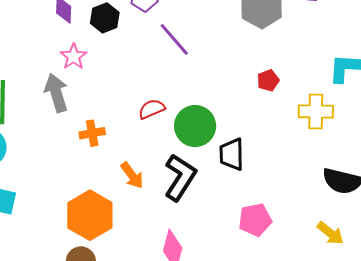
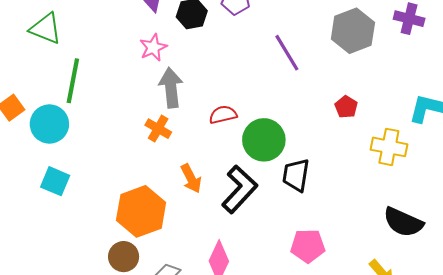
purple line: (174, 39) -> (287, 53), moved
red pentagon: (268, 80) -> (346, 107), turned -30
gray arrow: (56, 93) -> (171, 88), moved
orange cross: (92, 133) -> (158, 129), turned 30

